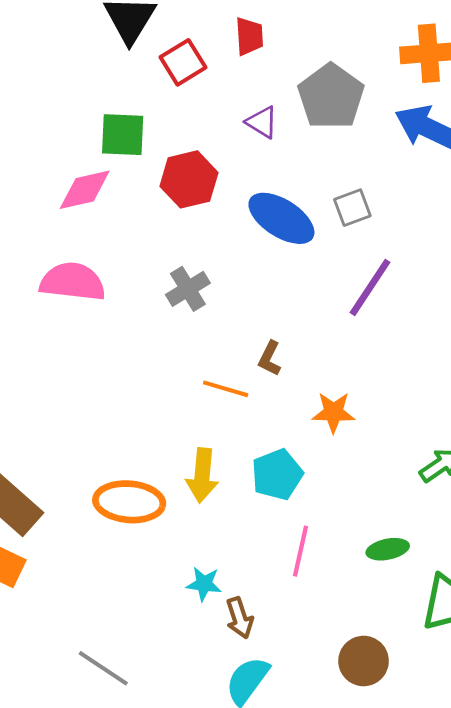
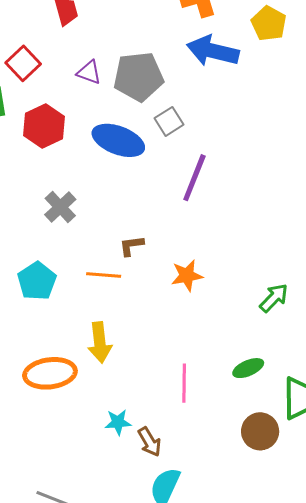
red square: (183, 62) -> (23, 63), moved
gray pentagon: (331, 96) -> (138, 77), moved, turned -30
brown L-shape: (270, 359) -> (131, 246), turned 68
cyan pentagon: (277, 474) -> (37, 281), moved
brown circle: (364, 661) -> (260, 431), moved

